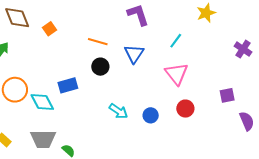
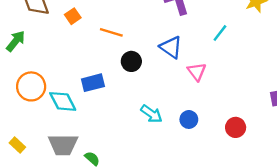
orange line: (98, 42) -> (111, 32), moved
blue triangle: (134, 54) -> (171, 47), turned -30
pink triangle: (177, 74) -> (197, 72), moved, size x0.7
red circle: (185, 109) -> (236, 127), moved

